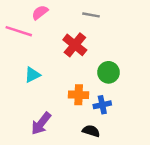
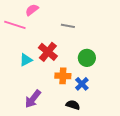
gray line: (91, 15) -> (68, 26), moved
red cross: (75, 45) -> (48, 52), moved
blue cross: (102, 105) -> (82, 84), turned -32

